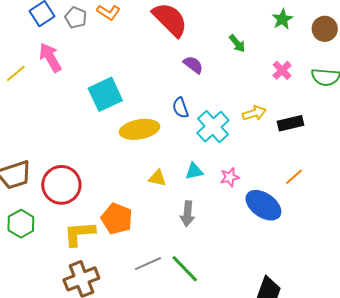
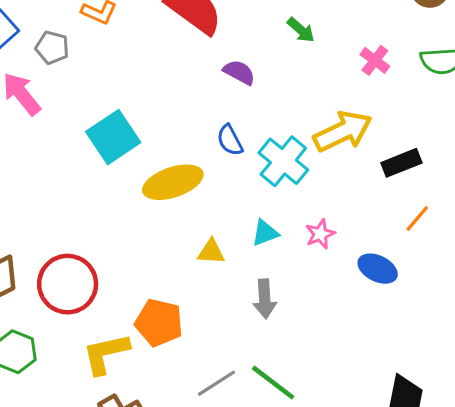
gray pentagon: (76, 17) -> (52, 48), moved
yellow arrow: (254, 113) -> (343, 131), size x1.6
black rectangle: (291, 123) -> (401, 163), moved
blue ellipse: (263, 205) -> (378, 269), size x0.7

